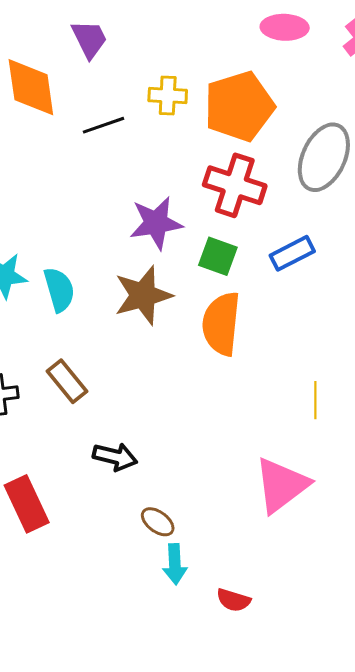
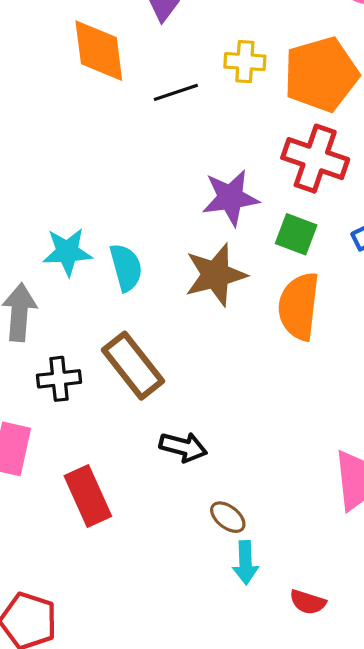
brown rectangle: (67, 381) -> (133, 366), size x1.4

